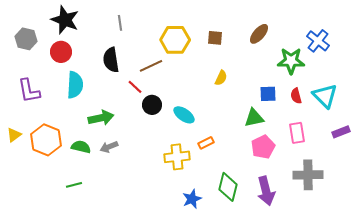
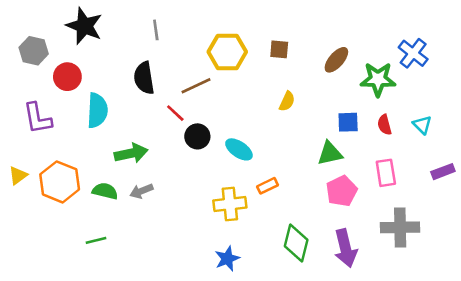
brown ellipse: (259, 34) -> (336, 60), moved
red circle: (61, 52) -> (67, 77), moved
cyan triangle: (325, 96) -> (422, 125), size x0.6
blue star: (192, 199) -> (227, 259), moved

